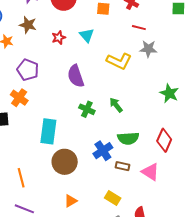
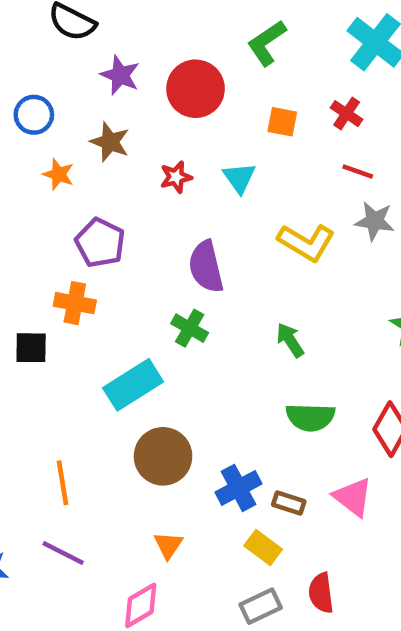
orange cross: (19, 98) -> (75, 303), turned -30
green cross: (87, 109) -> (190, 328), moved
cyan rectangle: (48, 131) -> (133, 385), turned 45
blue cross: (103, 151) -> (239, 488), moved
brown rectangle: (122, 166) -> (289, 503), moved
orange triangle: (71, 201) -> (168, 545), turned -32

